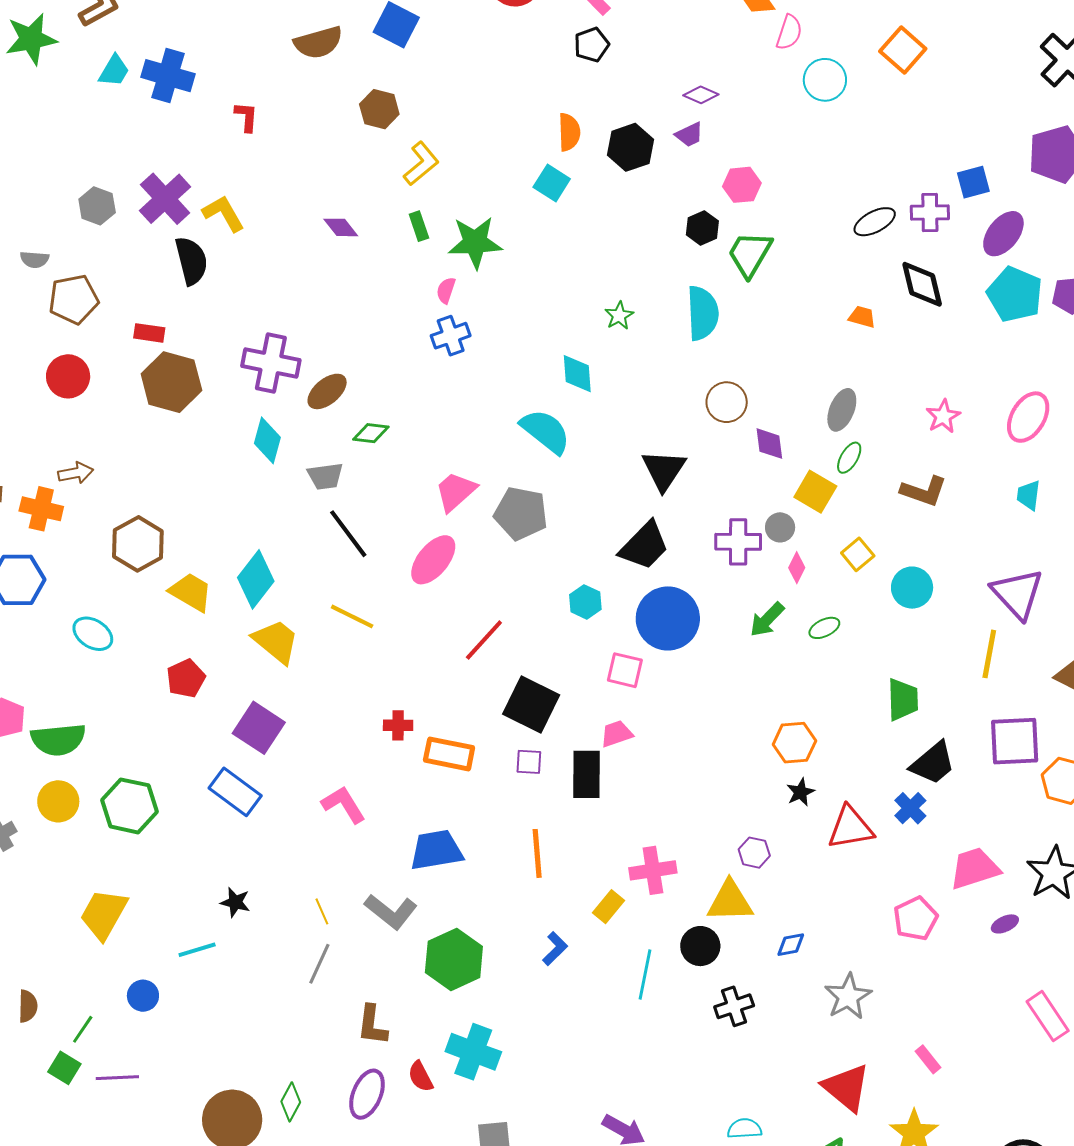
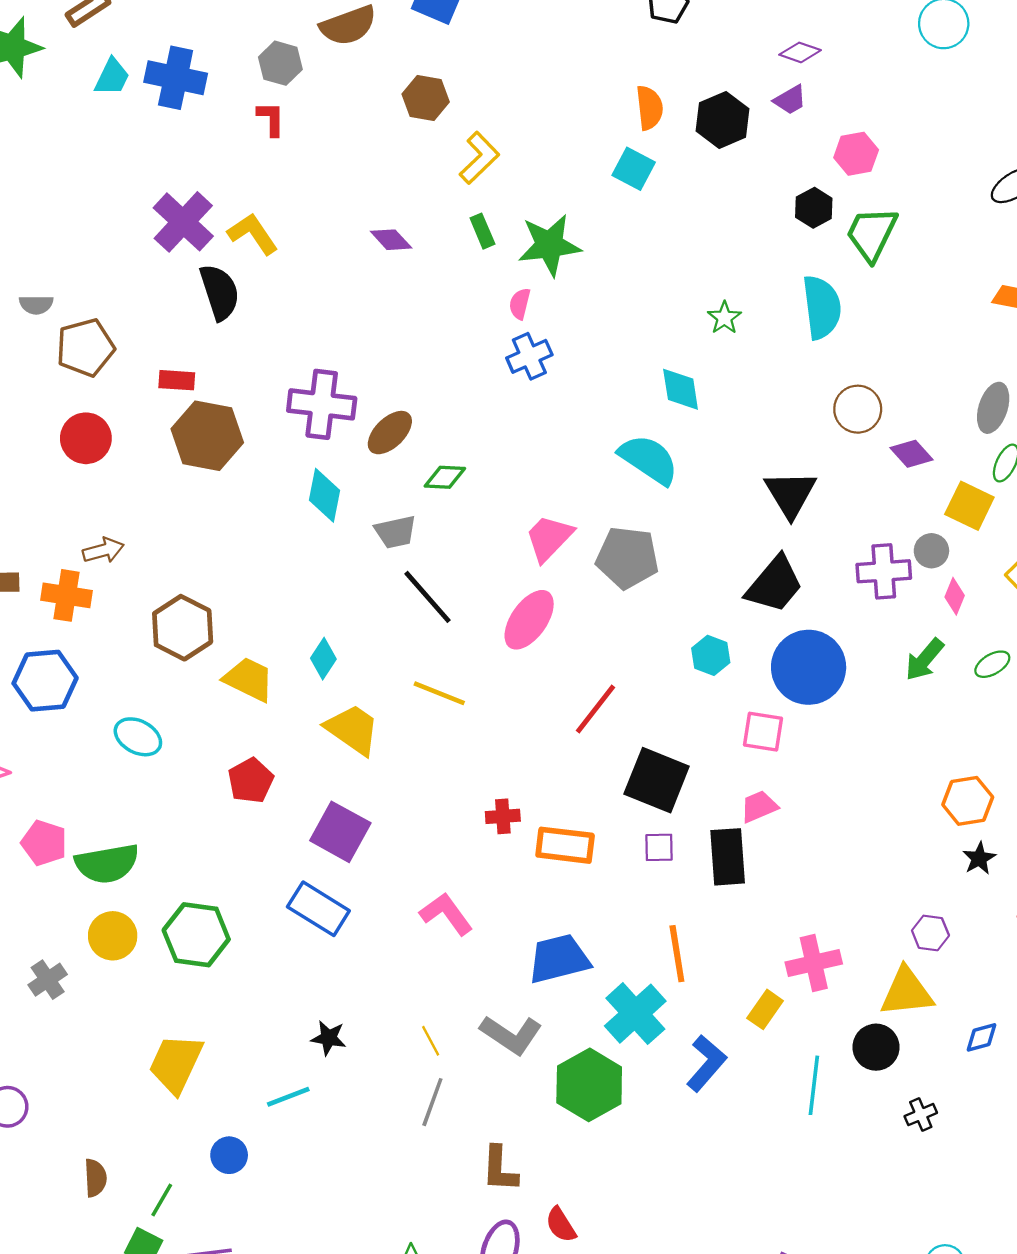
gray hexagon: (97, 206) -> (280, 63), moved
purple diamond: (769, 444) -> (912, 454), turned -30
cyan diamond: (256, 579) -> (323, 659), size x0.6
blue L-shape: (555, 949) -> (706, 1063), size x1.4
black cross: (734, 1006) -> (921, 1115), size x0.7
cyan cross: (473, 1052) -> (635, 1014), moved, turned 32

